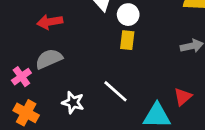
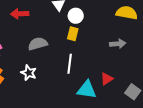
gray semicircle: (49, 59) -> (38, 44), moved
white line: (115, 91) -> (70, 64), moved, turned 48

